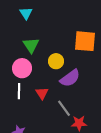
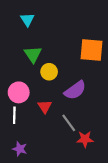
yellow circle: (56, 61) -> (49, 72), moved
pink circle: (22, 68) -> (19, 92), moved
white line: (19, 91) -> (14, 115), moved

